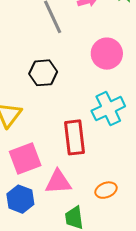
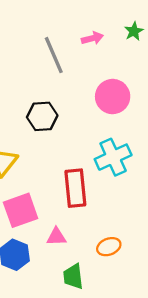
pink triangle: (58, 182) -> (56, 237), size x0.7

